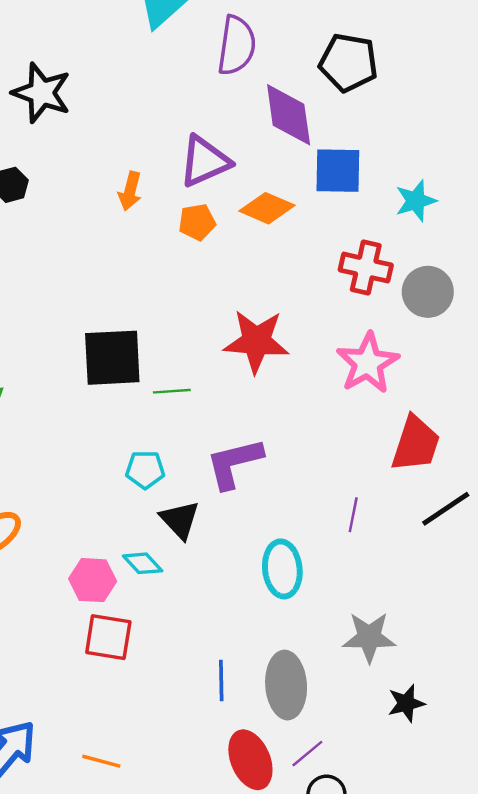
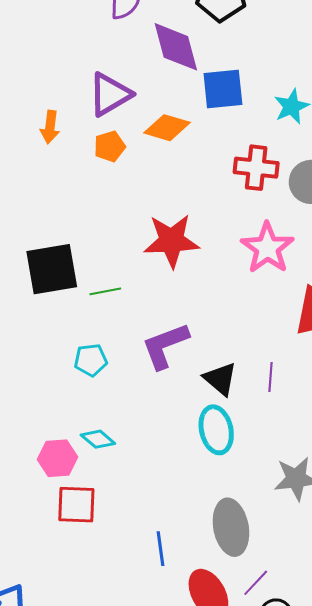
black triangle: (180, 520) -> (220, 379), moved
blue line: (221, 681) -> (160, 549), moved

